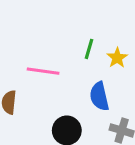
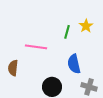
yellow star: (117, 58) -> (86, 26), moved

